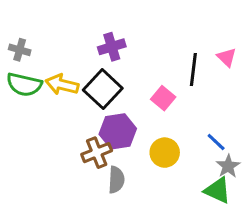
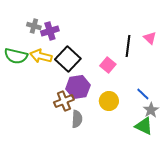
purple cross: (112, 47) -> (50, 31), moved
gray cross: (20, 50) -> (34, 26), moved

